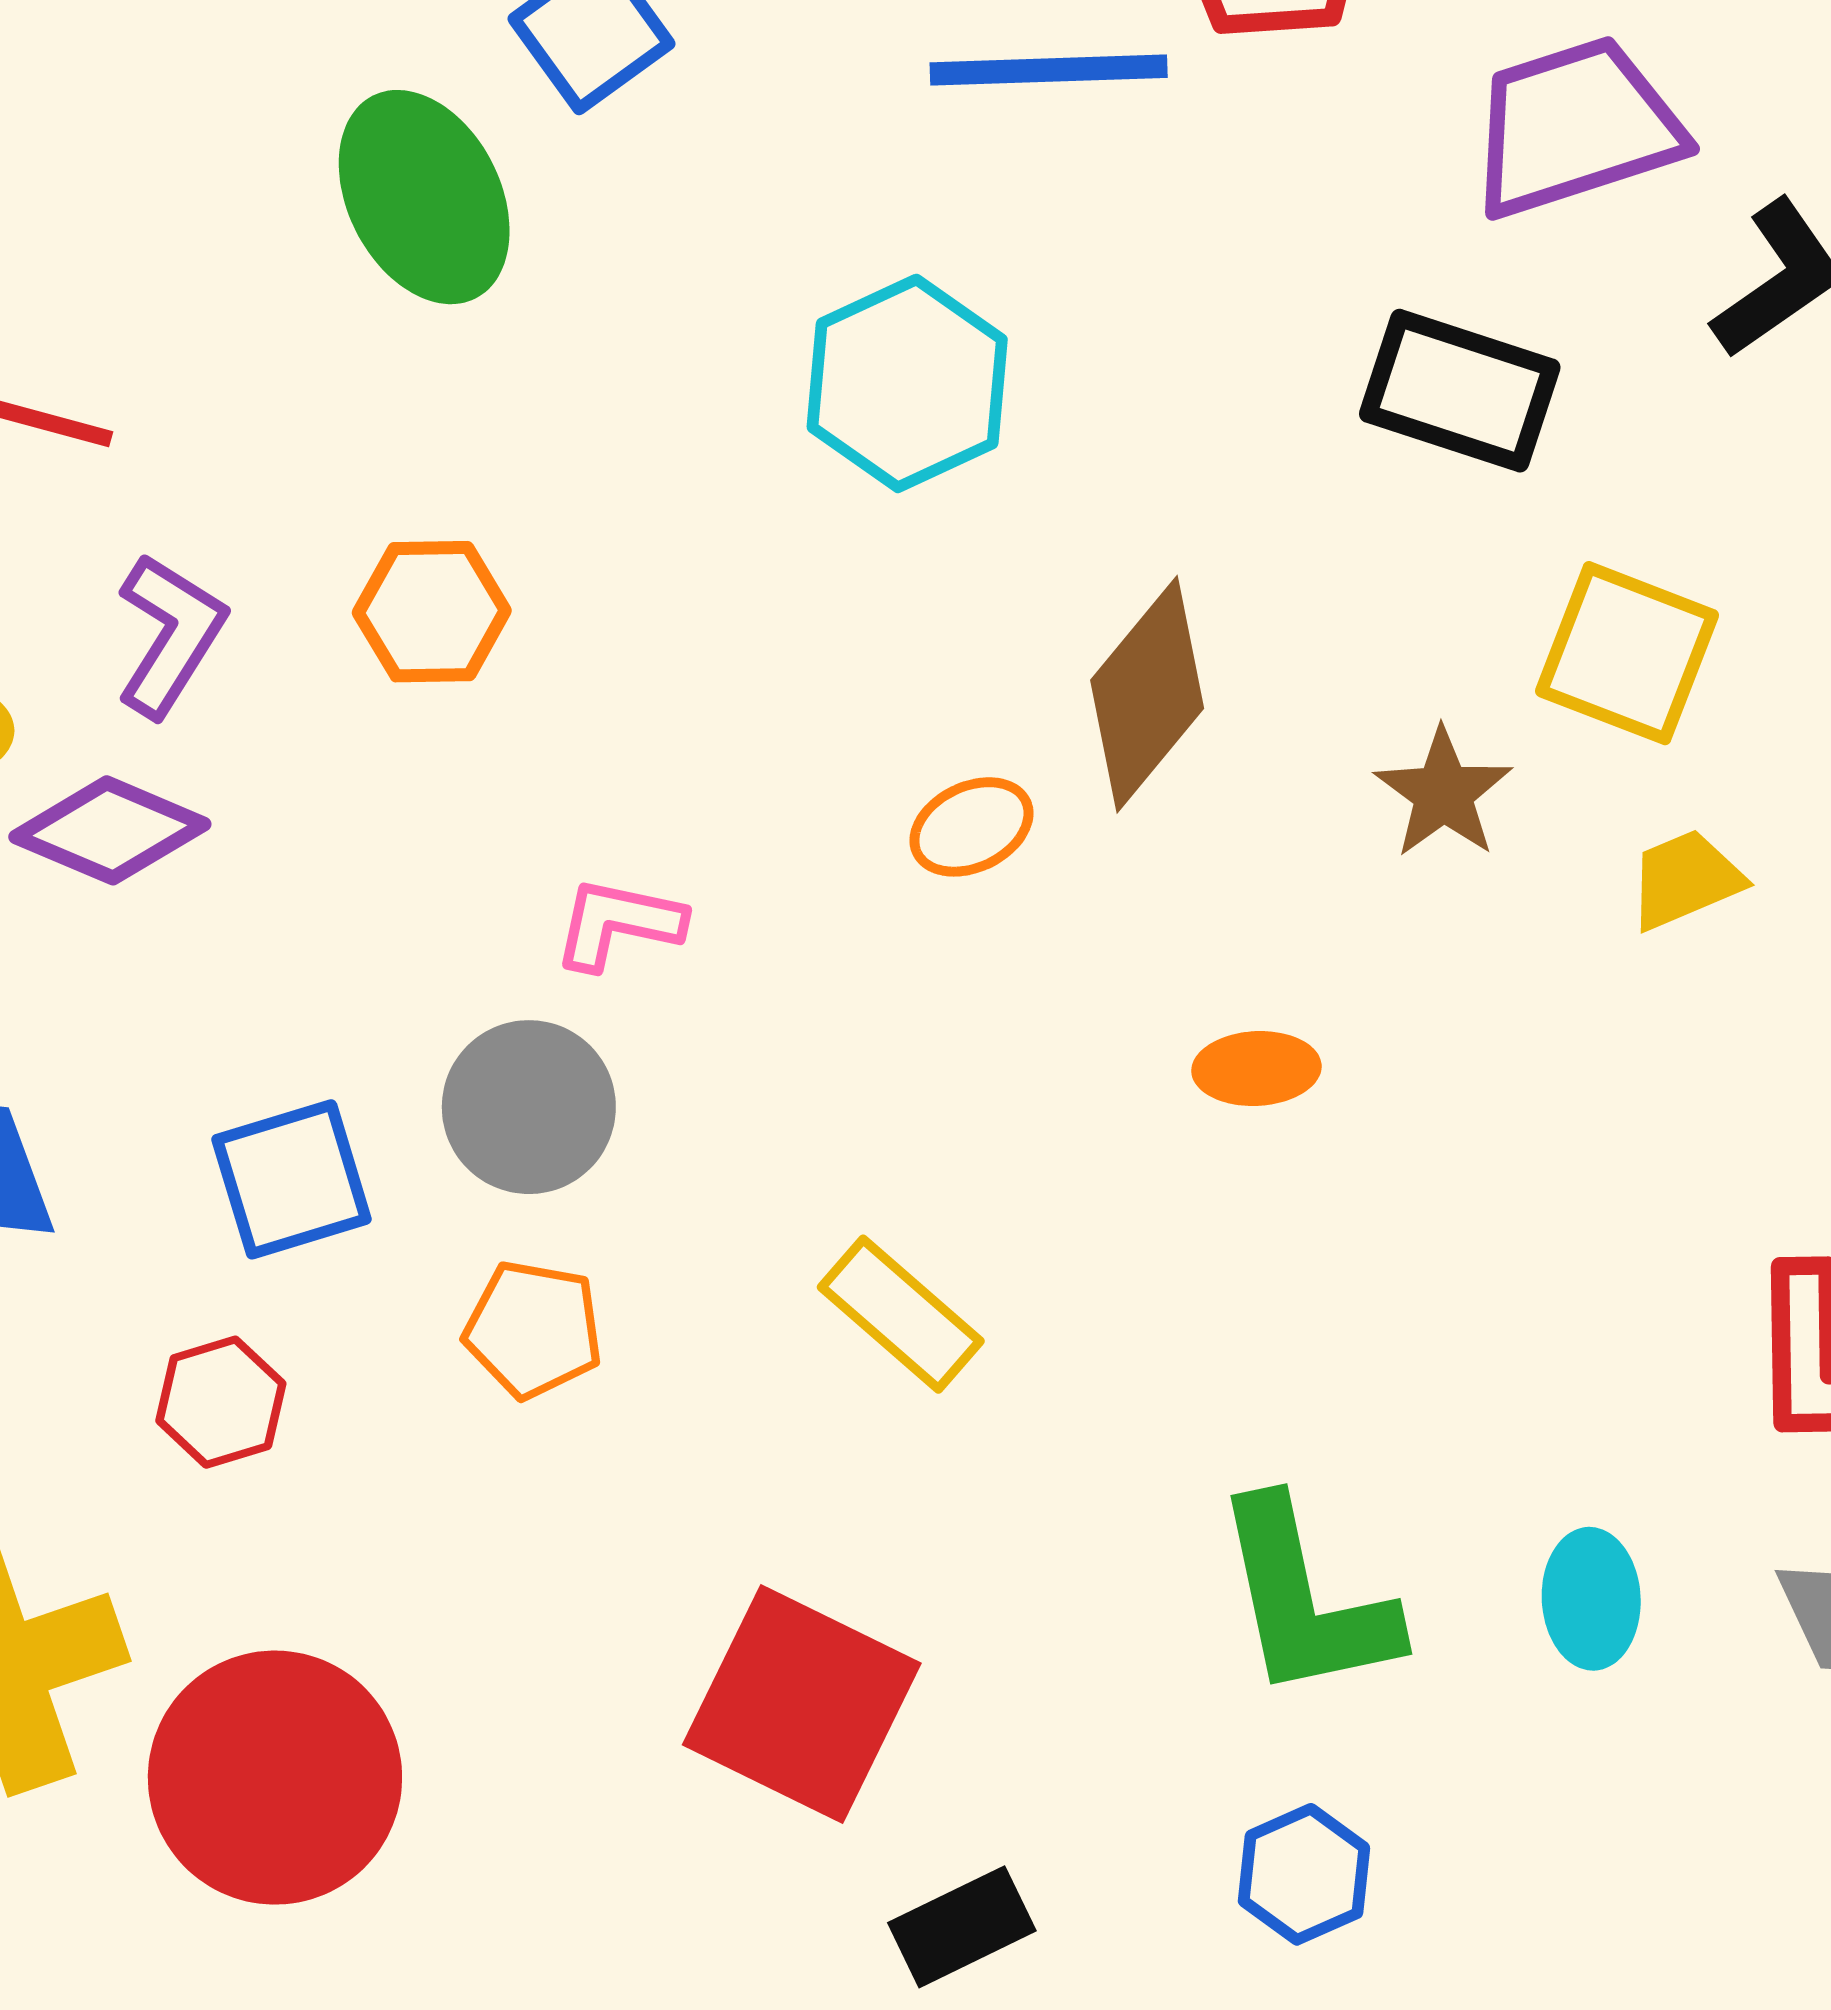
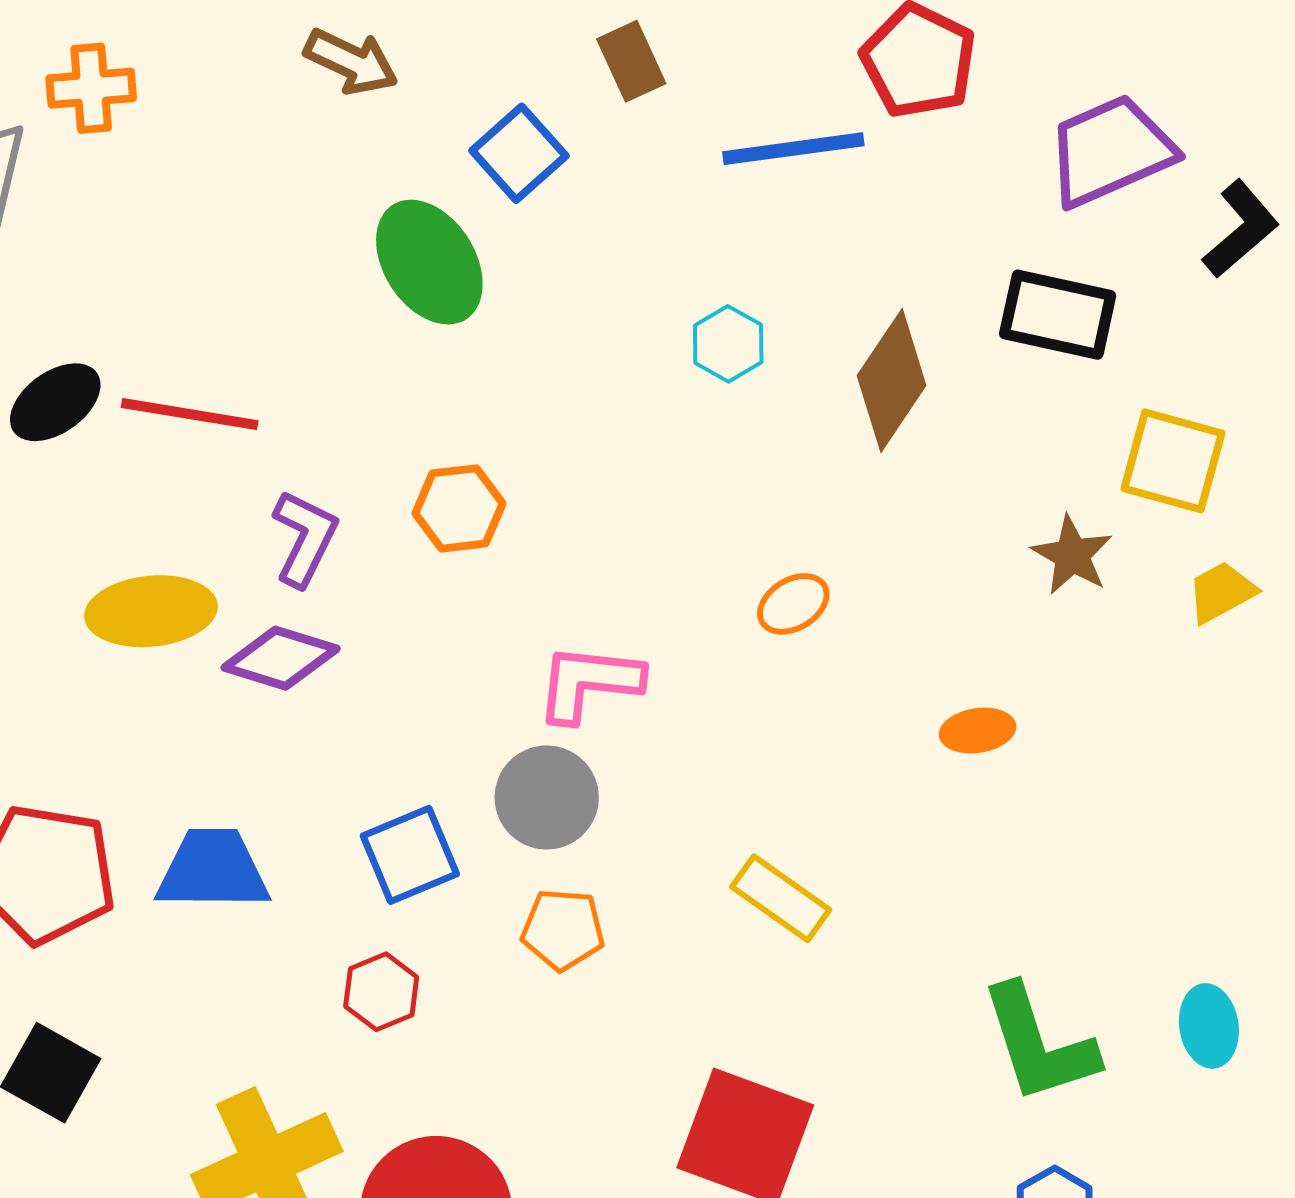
cyan hexagon: (907, 383) -> (728, 344), size x0.6
brown diamond: (1147, 694) -> (892, 381), moved
pink L-shape: (618, 923) -> (589, 683), size x1.4

